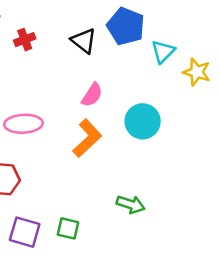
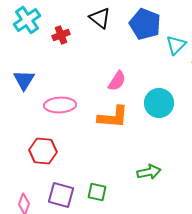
black triangle: (84, 41) -> (100, 18), moved
orange L-shape: (87, 138) -> (113, 117), turned 48
green arrow: (131, 204) -> (149, 172), turned -30

